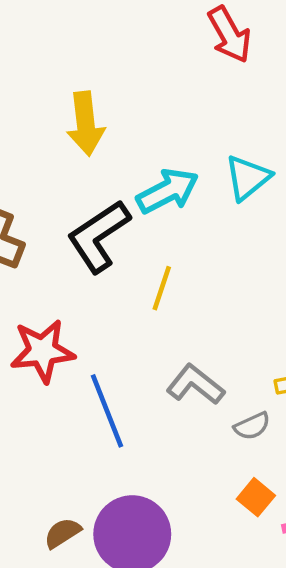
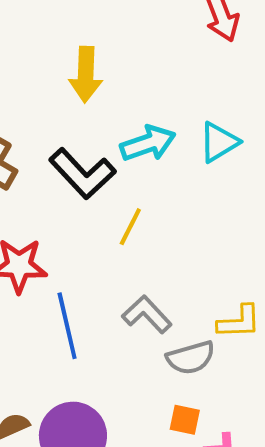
black L-shape: (99, 236) -> (82, 174), turned -108
gray semicircle: (252, 426) -> (191, 358), size x1.5
orange square: (256, 497) -> (185, 420), turned -36

